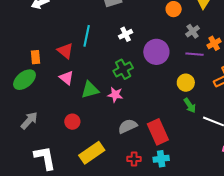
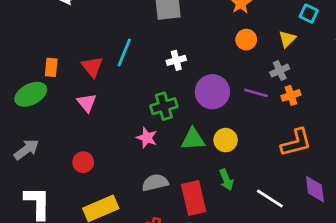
gray cross: (193, 31) -> (280, 71), moved
purple line: (195, 54) -> (256, 93), moved
yellow circle: (186, 83) -> (226, 140), moved
green triangle: (90, 90) -> (193, 139), moved
green arrow: (190, 105) -> (226, 180), moved

